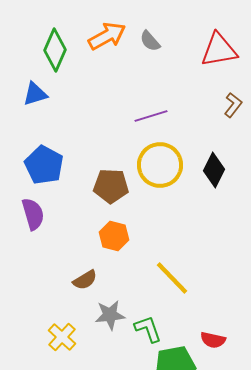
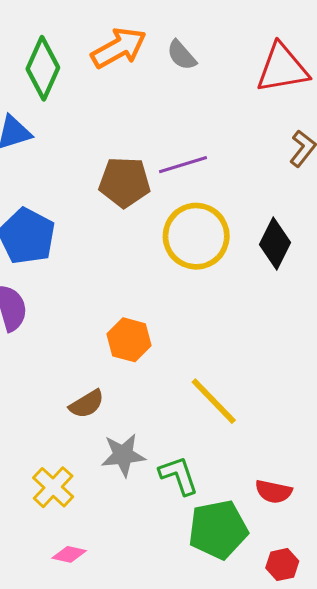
brown pentagon: (111, 186) -> (125, 182), moved

